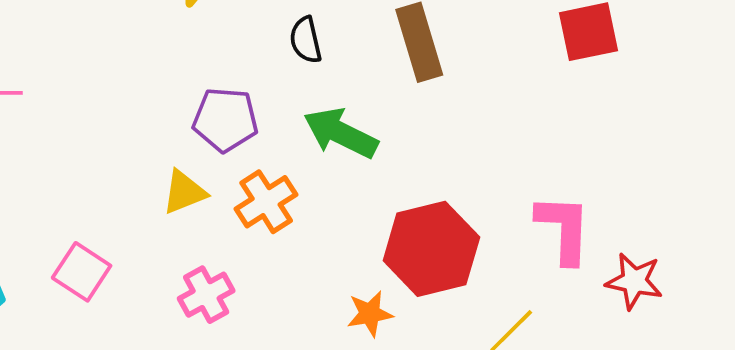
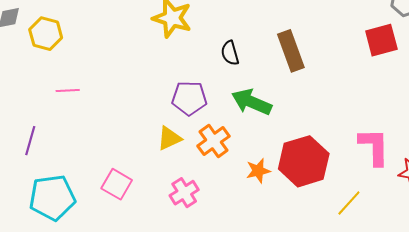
orange star: (370, 314) -> (258, 171), moved

